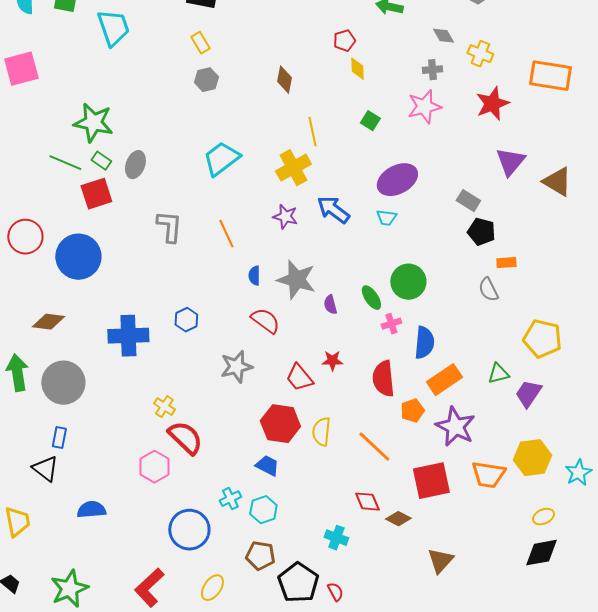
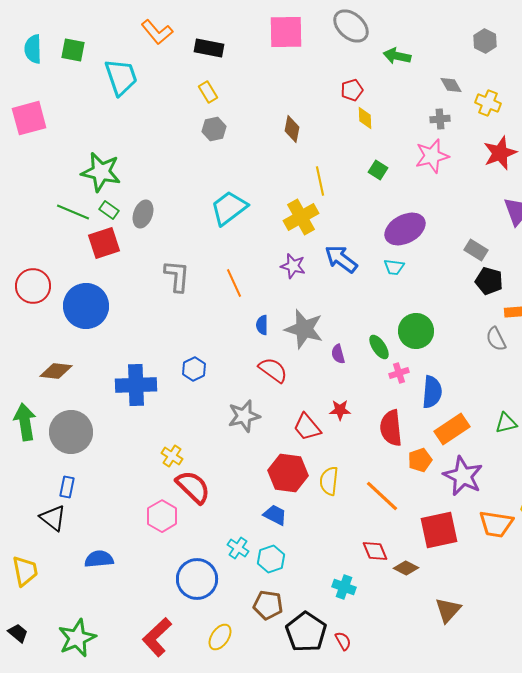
cyan cross: (230, 499) -> (238, 548), turned -30

